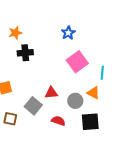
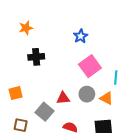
orange star: (15, 33) -> (26, 28), moved
gray circle: (75, 101) -> (87, 94), moved

